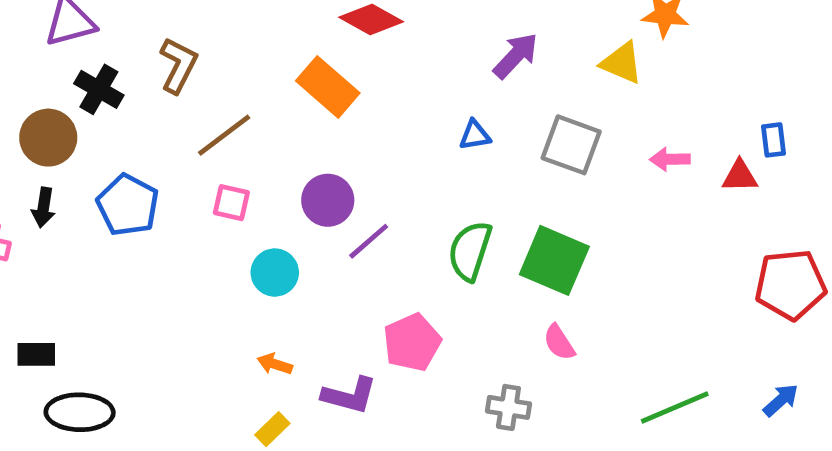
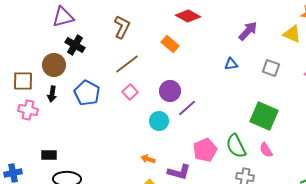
brown L-shape: (178, 65) -> (122, 27), moved
orange rectangle: (328, 87) -> (170, 44), size x0.7
gray square: (571, 145) -> (271, 68), size x0.7
pink square: (231, 203) -> (130, 92), turned 35
green semicircle: (470, 251) -> (236, 146), moved, turned -45
cyan circle: (275, 273) -> (159, 121), moved

